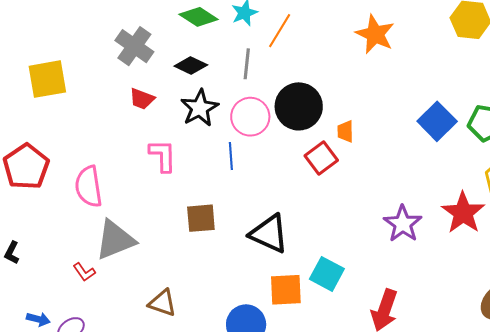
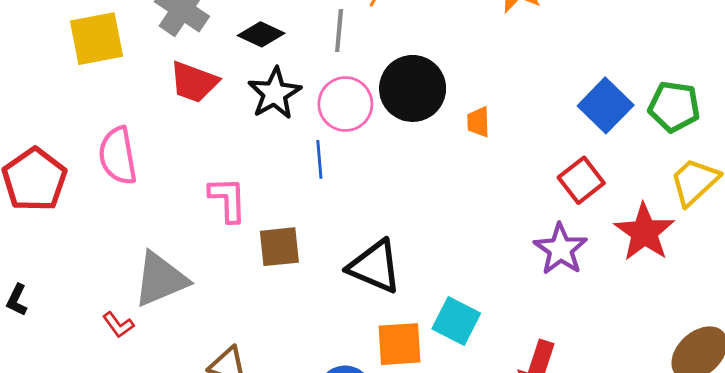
yellow square: (47, 79) -> (97, 39), moved
red trapezoid: (142, 99) -> (194, 82), size x1.4
pink L-shape: (163, 156) -> (228, 199), moved
red square: (321, 158) -> (581, 180), moved
pink semicircle: (89, 187) -> (118, 156), moved

